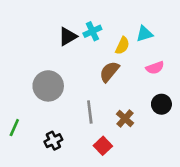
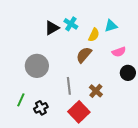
cyan cross: (92, 31) -> (71, 24), turned -32
black circle: (161, 104) -> (128, 73), moved
green line: (14, 128) -> (21, 100), moved
red square: (103, 146) -> (79, 112), size x1.5

